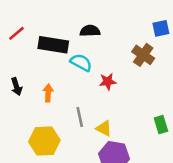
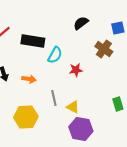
black semicircle: (90, 31) -> (81, 23), moved, turned -35
cyan semicircle: (81, 63) -> (55, 55), turned 90
orange arrow: (48, 93) -> (29, 79), turned 96

